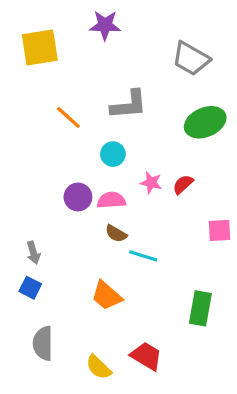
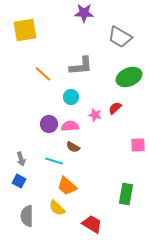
purple star: (105, 25) -> (84, 13), moved
red semicircle: (183, 184) -> (115, 108), moved
cyan line: (143, 256) -> (54, 161), moved
yellow semicircle: (99, 367) -> (57, 208), moved

